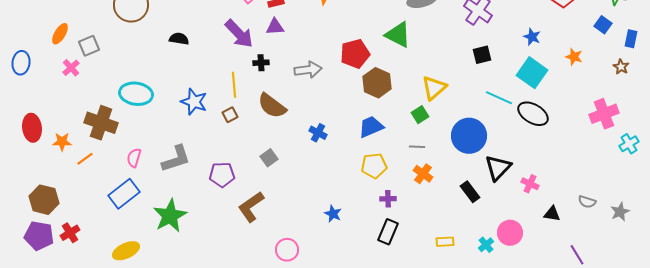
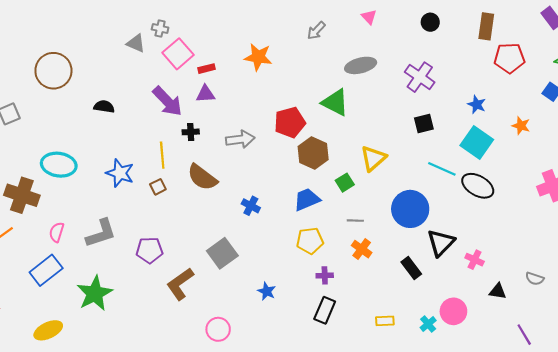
green square: (420, 115) -> (345, 183), moved
gray square: (269, 158) -> (222, 253), moved, size x1.6

